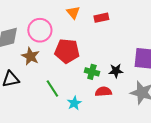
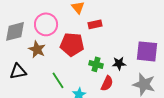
red rectangle: (101, 18) -> (95, 24), moved
red semicircle: (103, 92) -> (107, 83), turned 119

